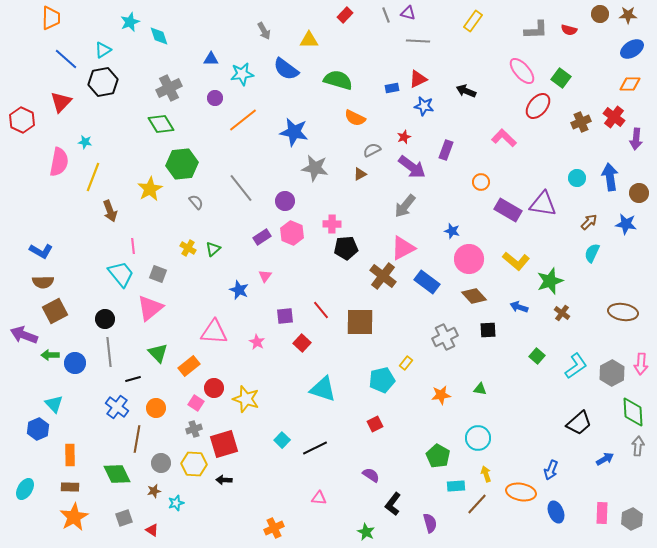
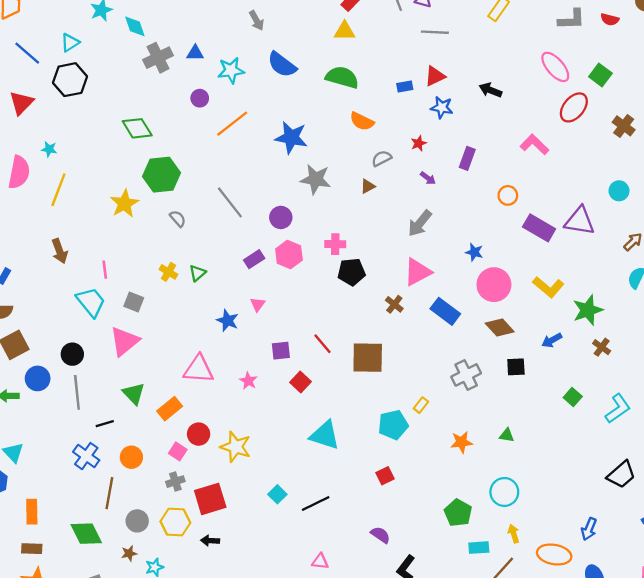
yellow triangle: (309, 40) -> (345, 31), moved
gray cross: (169, 88) -> (158, 58), moved
brown cross: (581, 122) -> (624, 126), turned -30
purple arrow: (412, 167) -> (428, 178), size x0.5
brown arrow: (110, 211) -> (60, 251), moved
brown cross: (383, 276) -> (394, 304), size x0.6
blue arrow: (519, 307) -> (552, 340), turned -48
blue circle: (75, 363) -> (38, 378), moved

